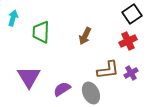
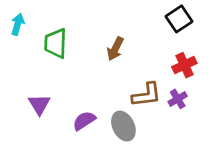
red cross: (128, 41) -> (184, 65), moved
purple triangle: (29, 77) -> (39, 104), size x0.7

